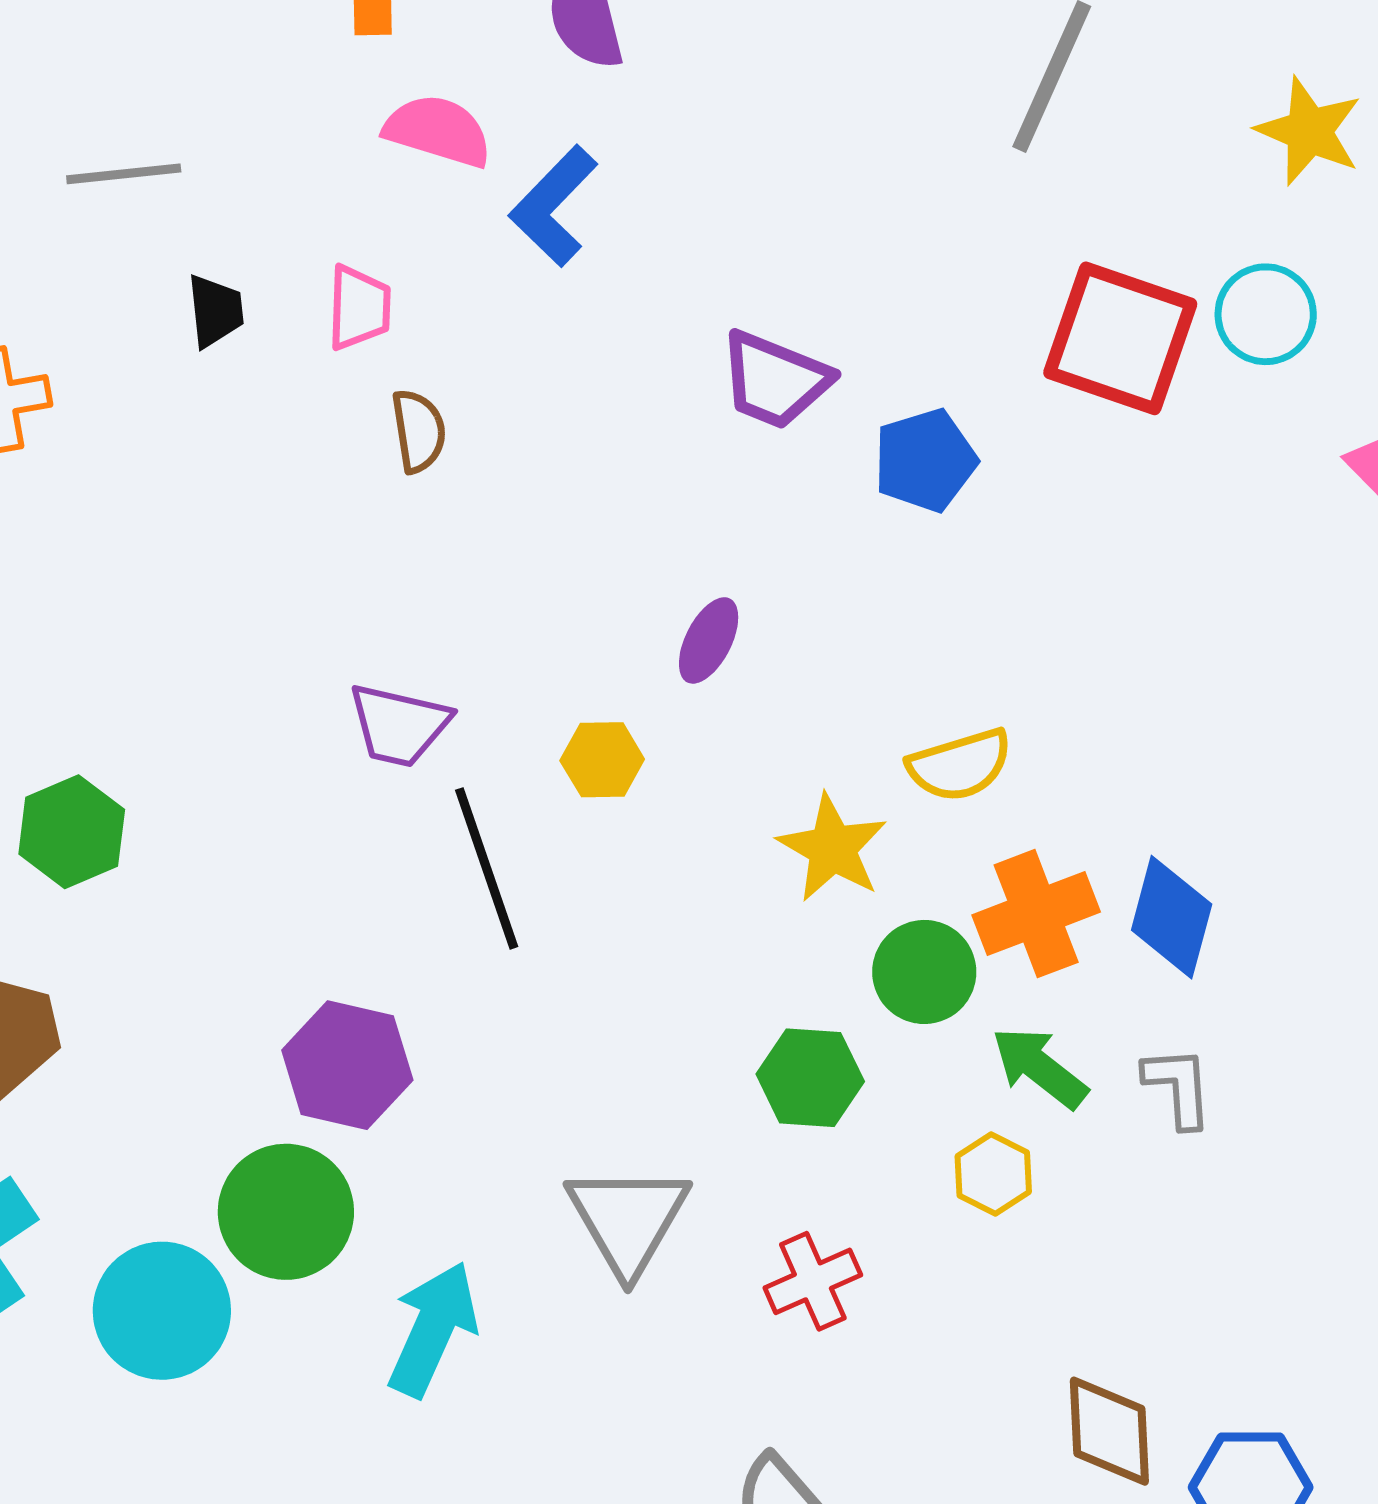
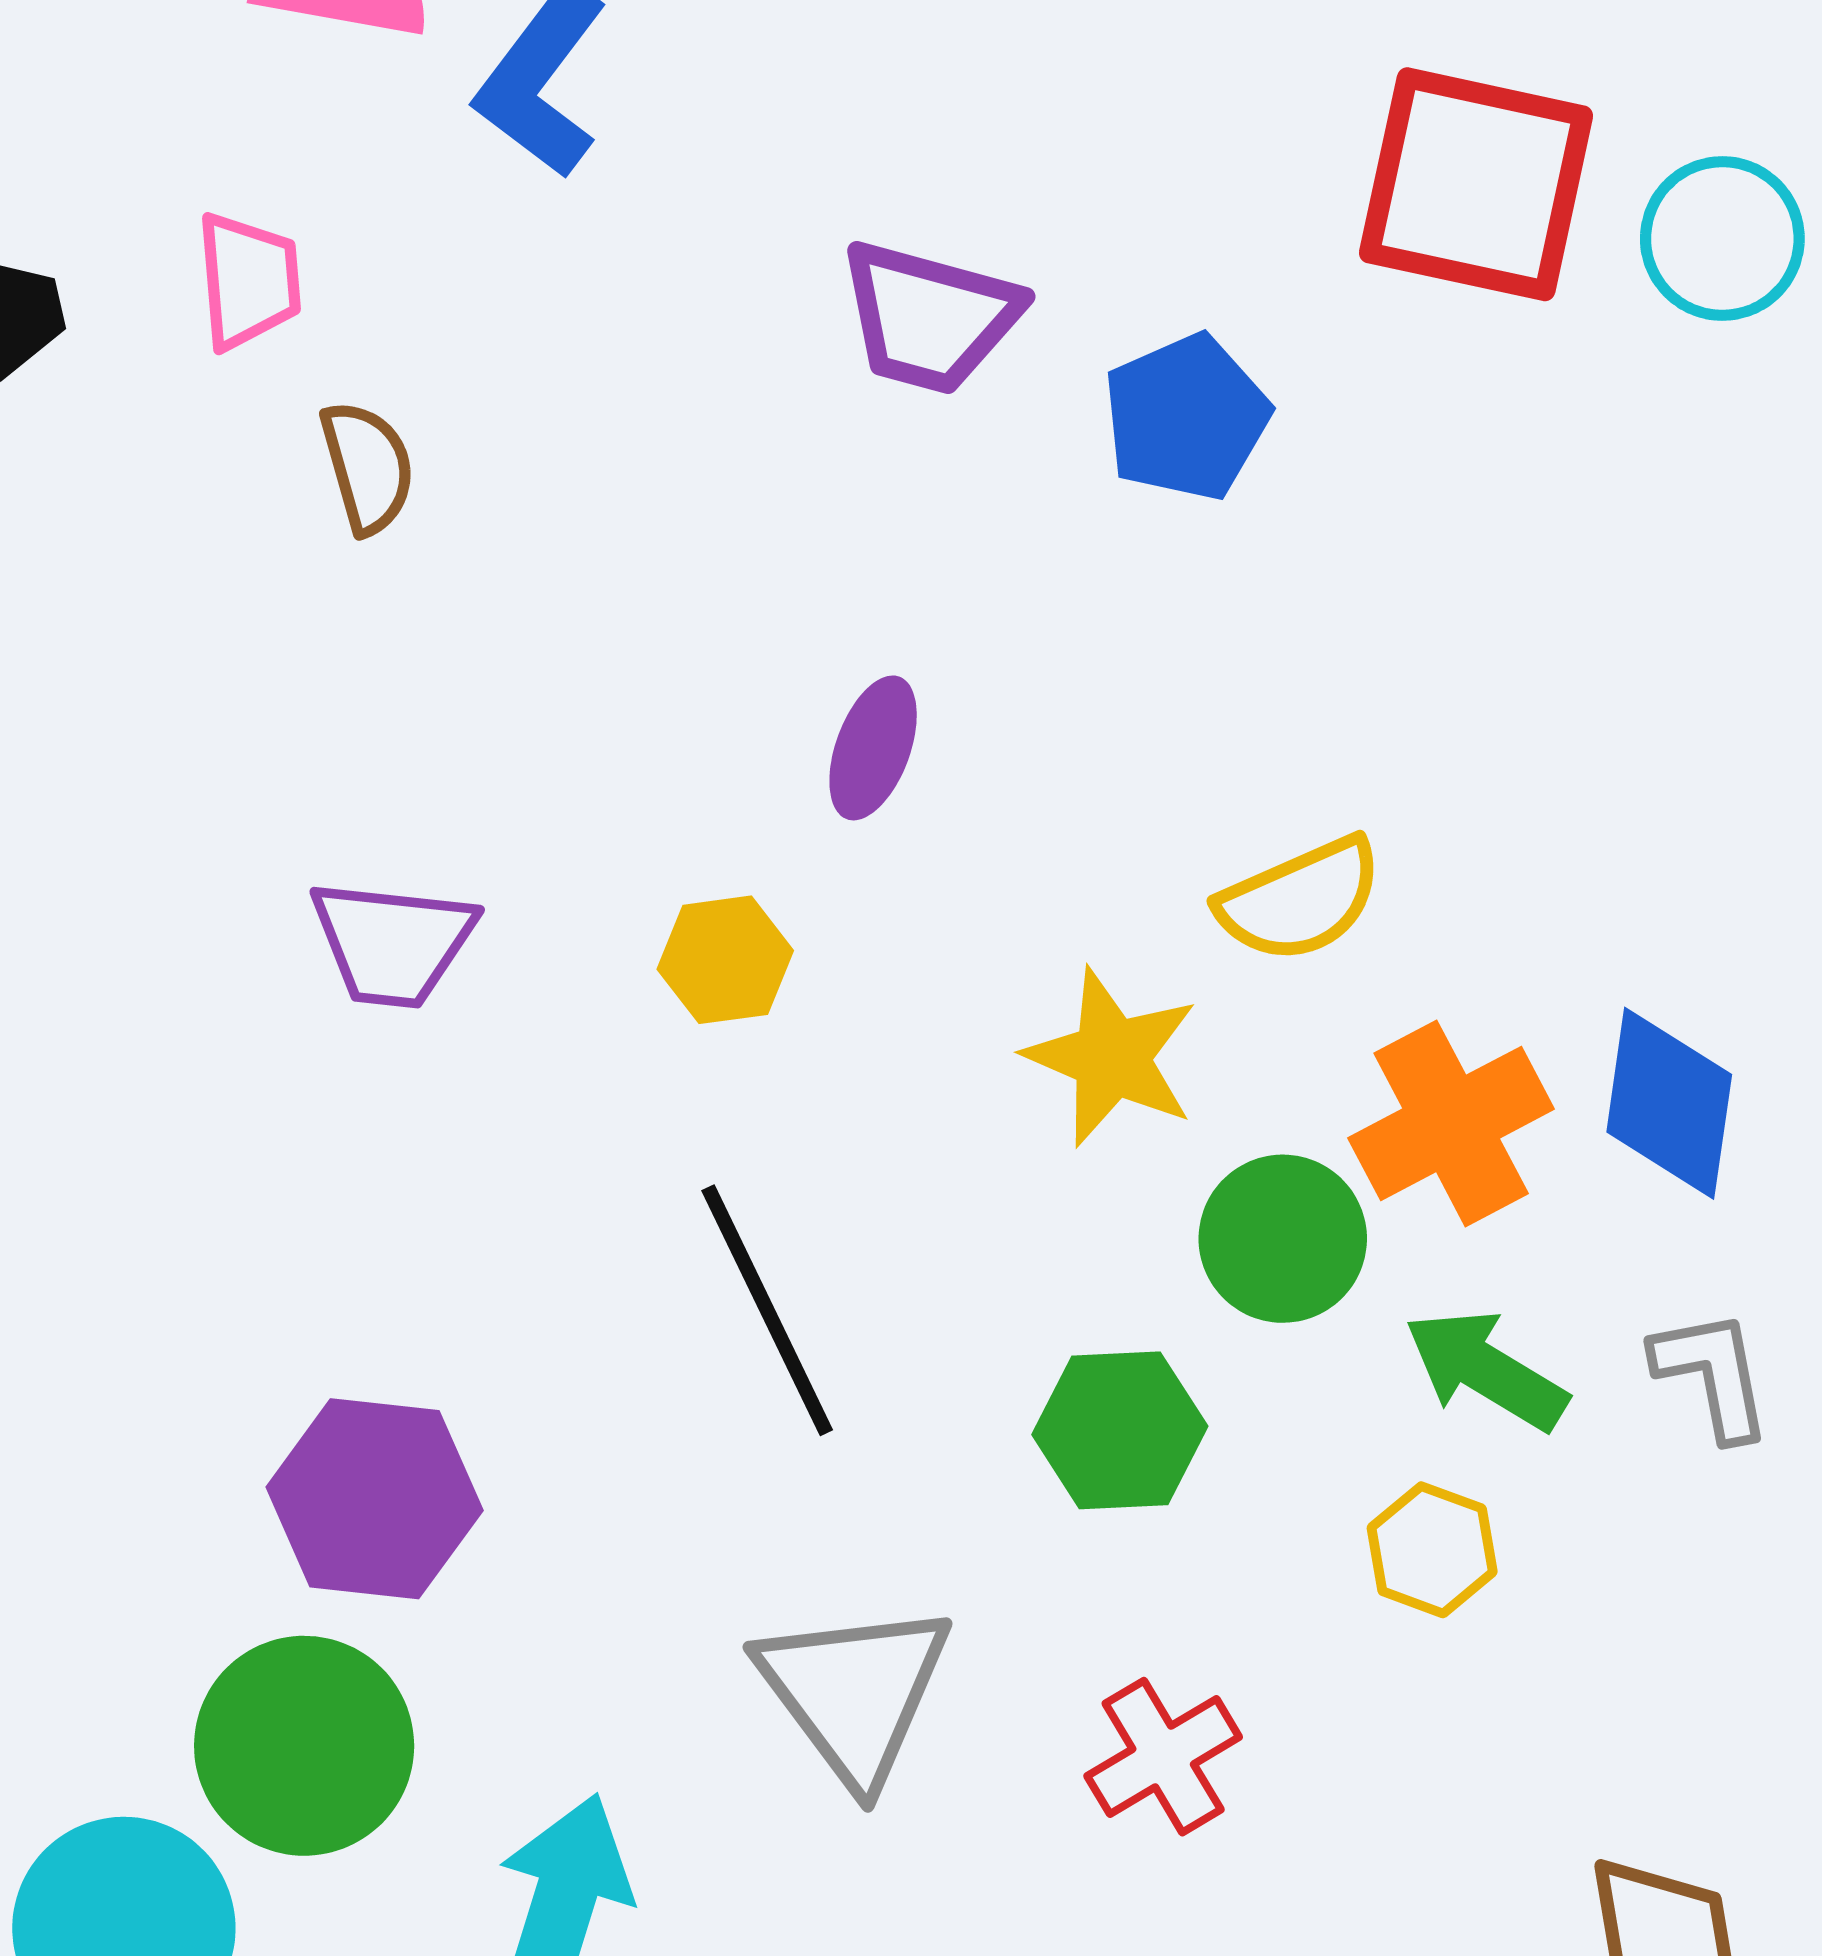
cyan circle: (1266, 314) -> (1722, 239), moved
black line: (487, 868) -> (767, 1310), moved

